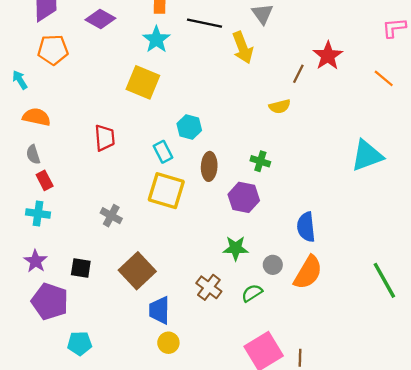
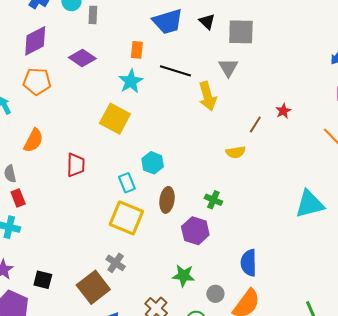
red star: (328, 56) -> (283, 111), size x0.6
orange semicircle: (36, 117) -> (33, 140), moved, turned 100
gray cross: (111, 216) -> (116, 263), moved

